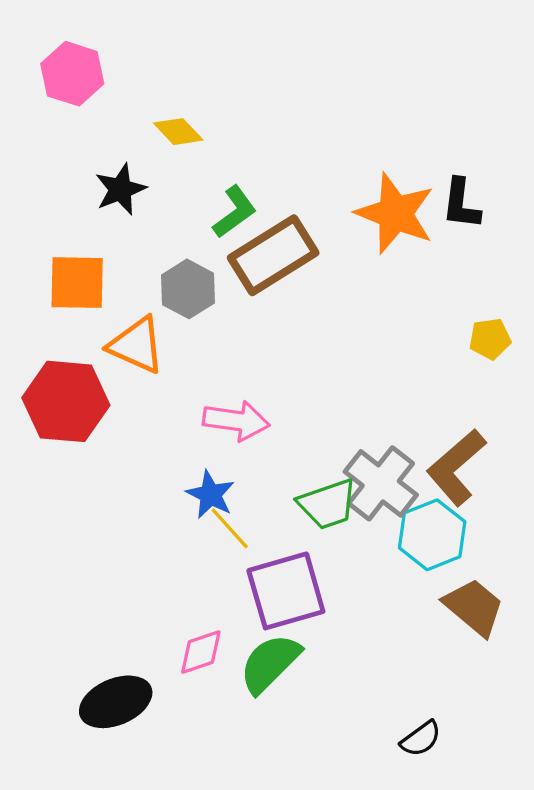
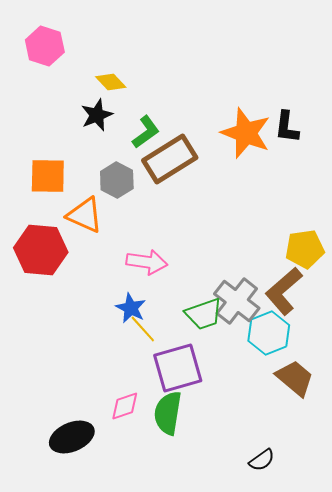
black star: (120, 189) -> (97, 115), moved
yellow pentagon: (490, 339) -> (305, 249), moved, size x1.5
green semicircle: (270, 663) -> (168, 413), turned -36

